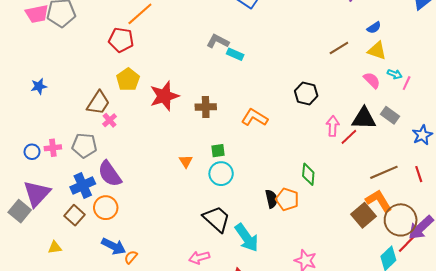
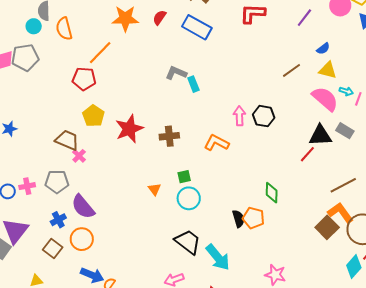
cyan rectangle: (235, 54) -> (193, 84), turned 49
pink semicircle: (372, 80) -> (325, 99), size x1.6
brown trapezoid: (98, 103) -> (67, 140), turned -95
pink arrow: (333, 126) -> (239, 116), moved
blue cross: (83, 185) -> (58, 220), size x0.7

